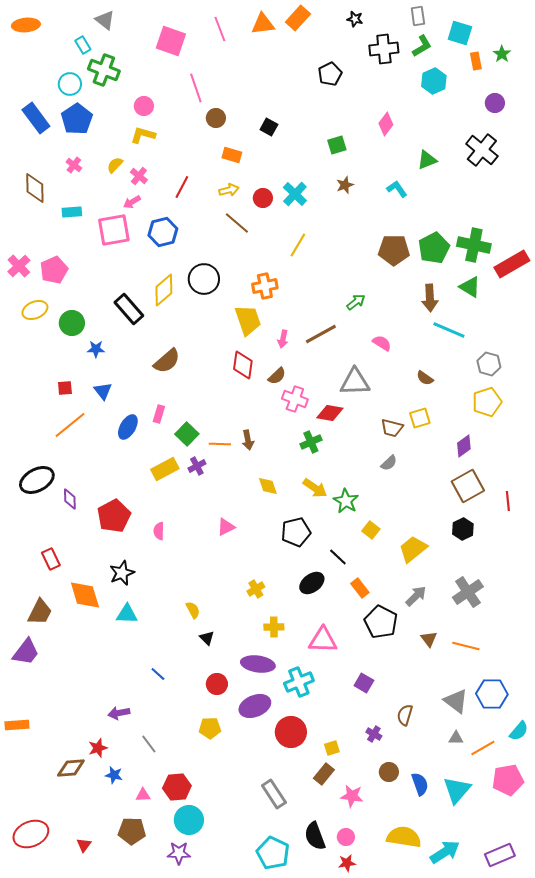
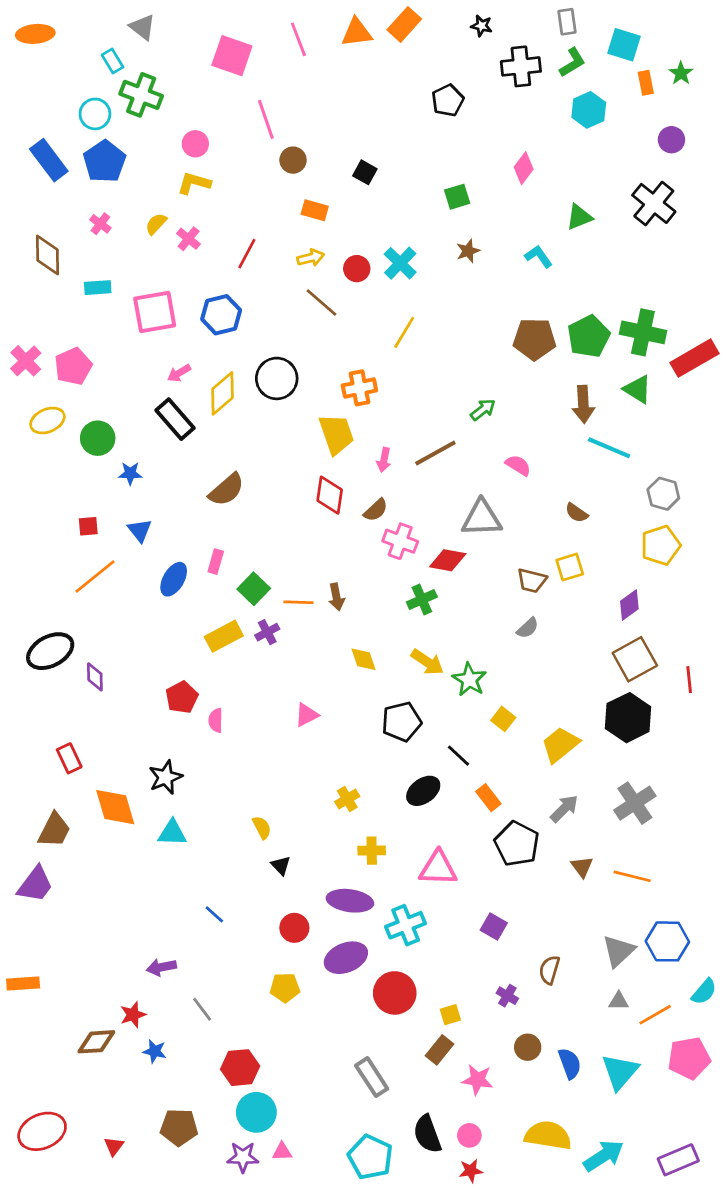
pink arrow: (132, 202) -> (179, 373), moved
red pentagon: (114, 516) -> (182, 697), moved, size x0.7
black hexagon: (463, 529) -> (628, 718), size x1.6
gray triangle: (456, 701) -> (619, 951), turned 40
pink triangle: (143, 795) -> (282, 1152), moved

